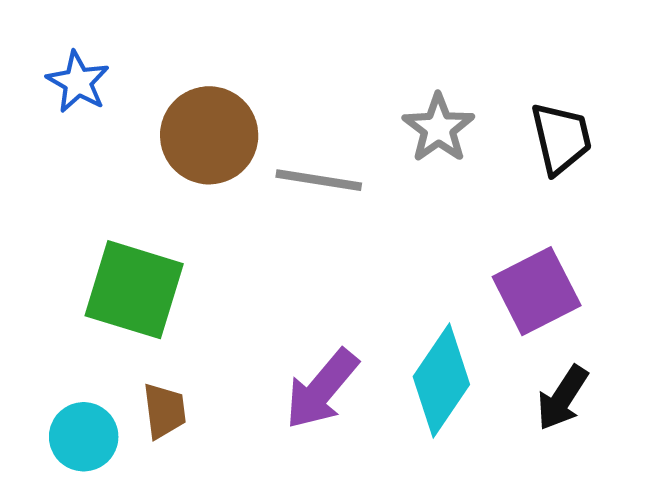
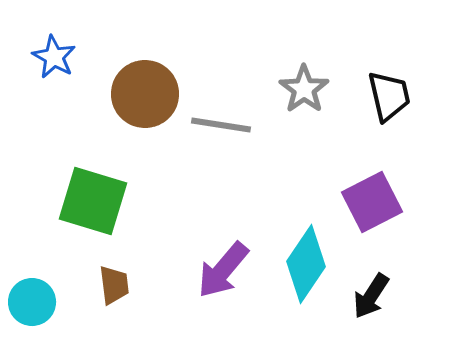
black arrow: (562, 398) -> (371, 296), moved
cyan circle: (84, 437) -> (32, 302), moved

